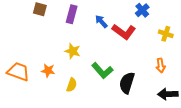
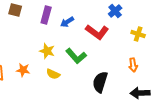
blue arrow: (101, 21) -> (67, 22), moved, turned -80
green L-shape: (102, 71) -> (76, 56), moved
yellow semicircle: (72, 85) -> (53, 74), moved, turned 96

